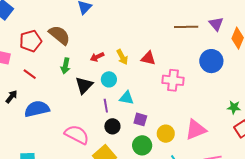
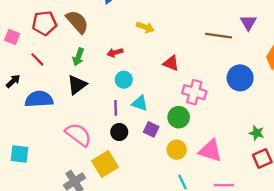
purple triangle: (216, 24) -> (248, 23), moved
yellow arrow: (122, 57) -> (145, 27), moved, turned -49
black triangle: (84, 85) -> (77, 85), moved
pink triangle: (196, 130) -> (210, 151), turned 30
green circle: (142, 145) -> (179, 117), moved

